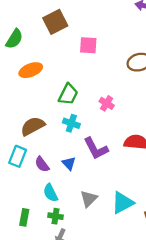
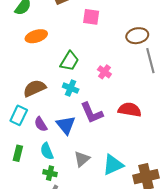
blue triangle: (69, 163) -> (66, 125), size x1.5
green rectangle: (24, 217) -> (18, 153), moved

